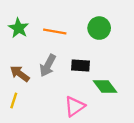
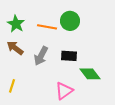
green circle: (99, 28) -> (70, 21), moved
brown arrow: (20, 74) -> (15, 48), moved

